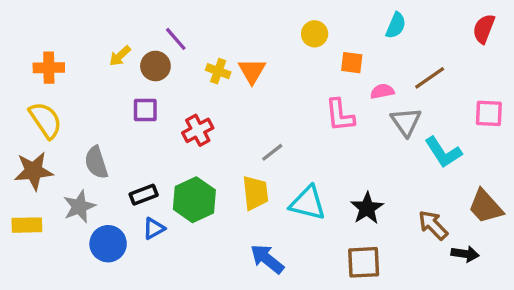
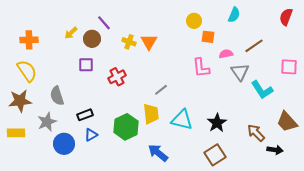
yellow circle: (315, 34) -> (194, 21), moved
green hexagon: (194, 200) -> (126, 127), moved
brown square: (364, 262) -> (215, 155), turned -30

